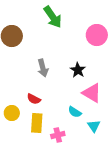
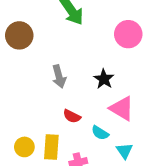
red semicircle: (34, 99) -> (72, 116), moved
yellow circle: (12, 113) -> (24, 147), moved

